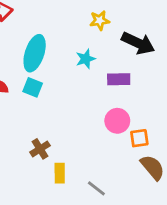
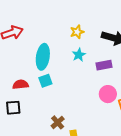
yellow star: (100, 20) -> (77, 32), moved
cyan square: (33, 87) -> (45, 81), turned -32

